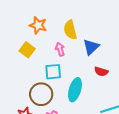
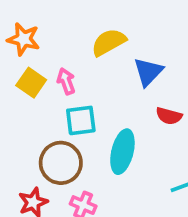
orange star: (38, 25) -> (23, 39), moved
yellow semicircle: (70, 30) -> (109, 42), turned 78
pink arrow: (60, 49) -> (66, 81), moved

